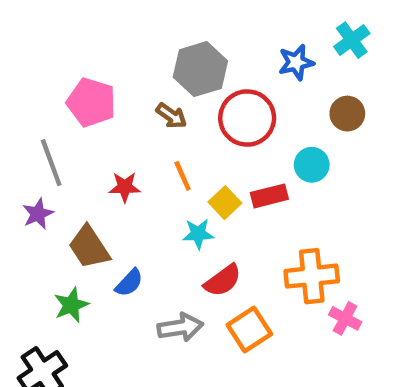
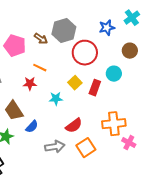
brown arrow: (171, 116) -> (41, 39), moved
orange line: (183, 176) -> (40, 68), moved, turned -40
red rectangle: (269, 196) -> (95, 88), turned -56
yellow square: (225, 203) -> (75, 83), moved
cyan star: (198, 234) -> (56, 99), moved

